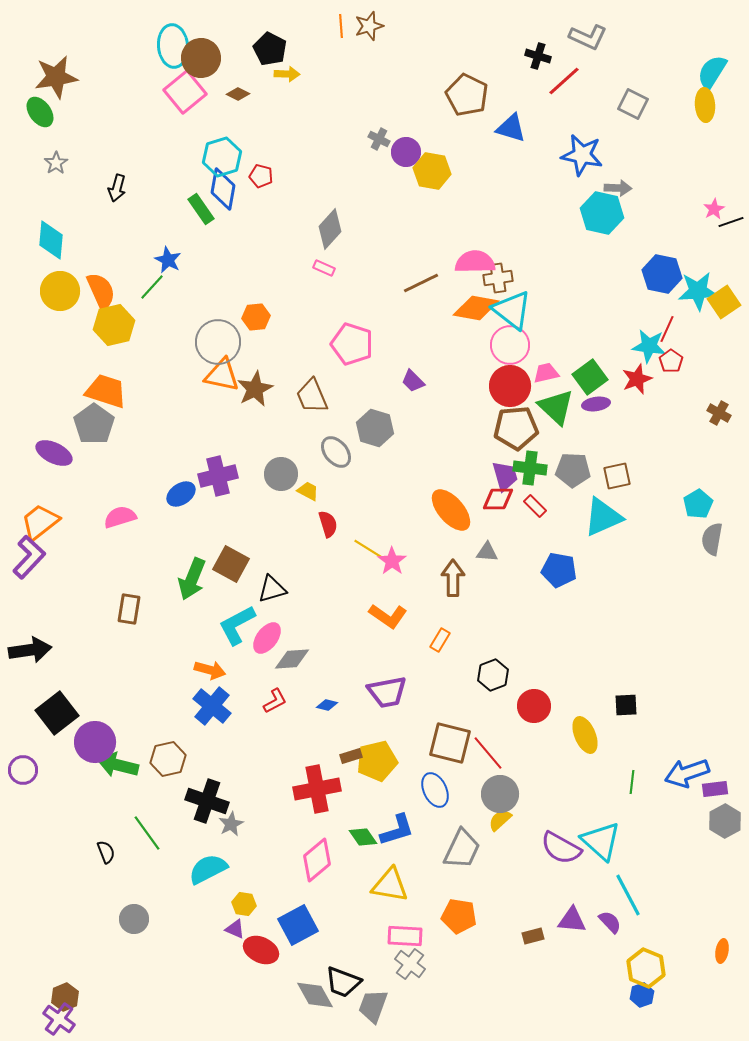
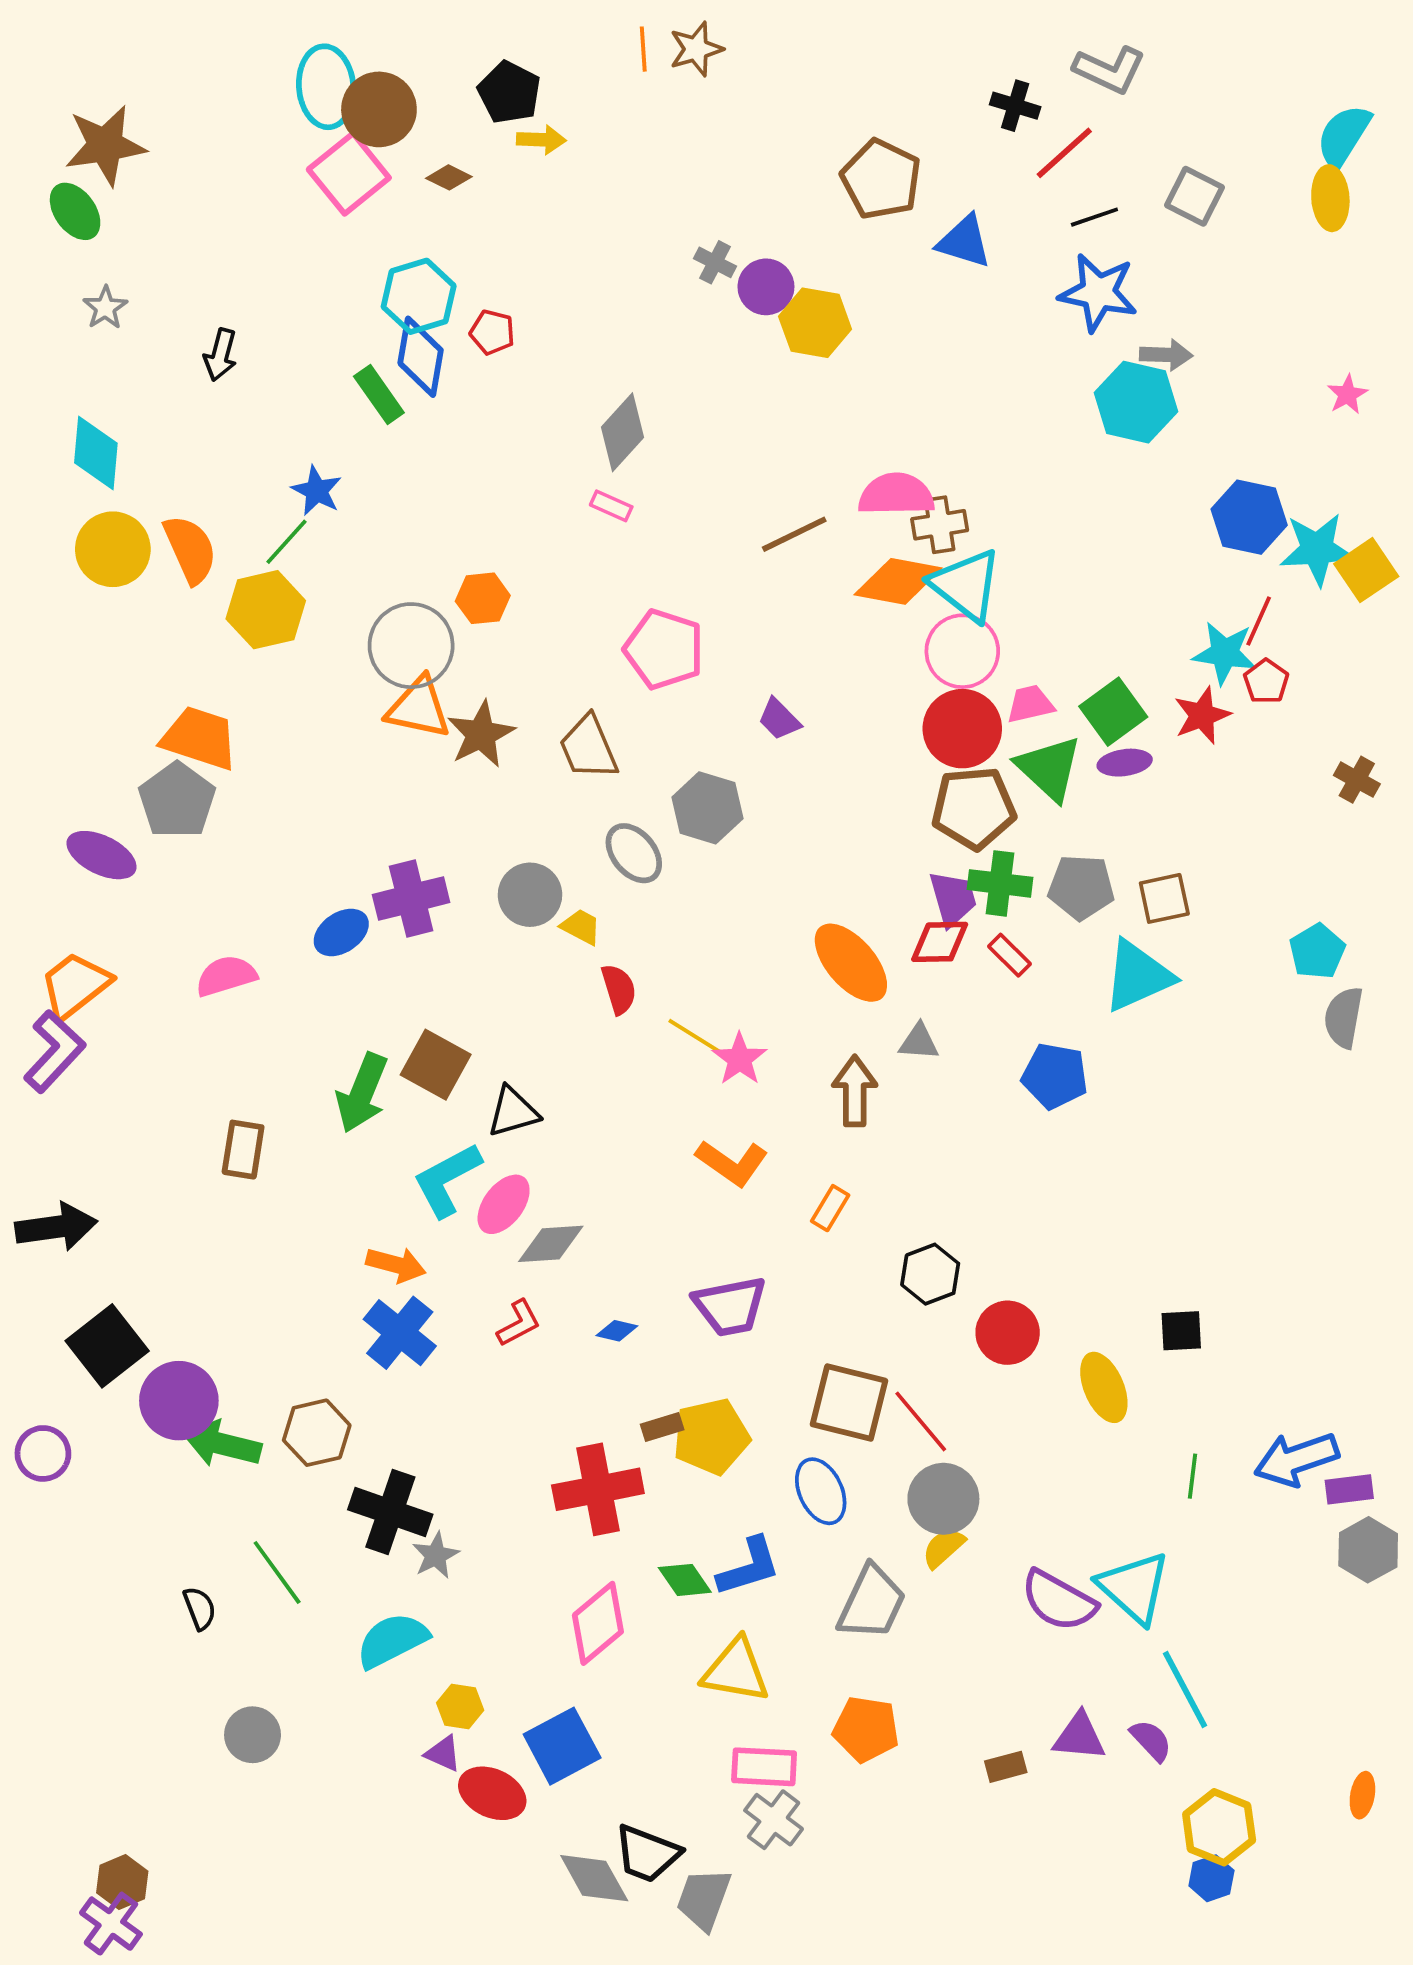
black line: (731, 222) -> (1094, 217), moved
yellow hexagon: (114, 325) -> (266, 610), moved

